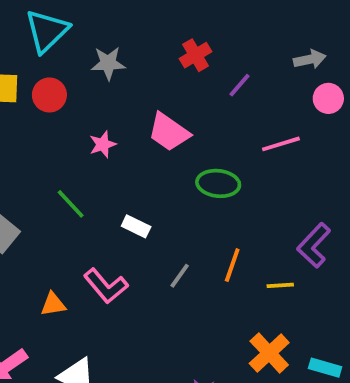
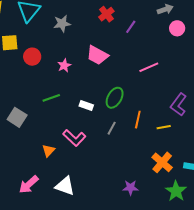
red circle: (49, 95) -> (32, 57), moved
pink line: (281, 144) -> (149, 67), moved
green ellipse: (218, 183) -> (115, 98), moved, turned -60
green line: (71, 204) -> (51, 98), turned -60
orange triangle: (53, 304) -> (48, 150), turned -32

